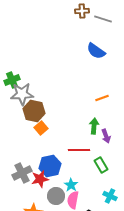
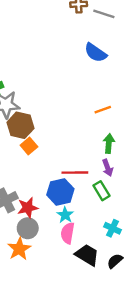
green arrow: (94, 126) -> (109, 143), moved
purple arrow: (106, 136) -> (108, 168), moved
blue hexagon: (50, 166) -> (60, 192), moved
gray circle: (56, 196) -> (28, 228), moved

